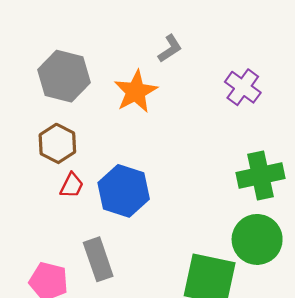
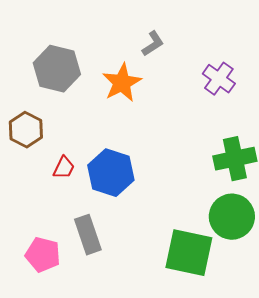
brown hexagon: (57, 143) -> (26, 130), moved

